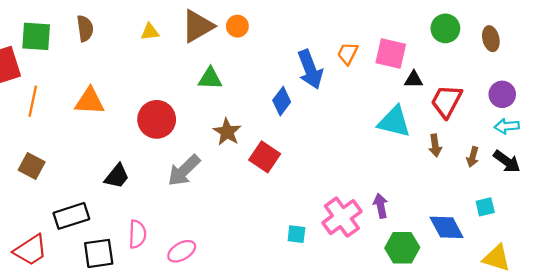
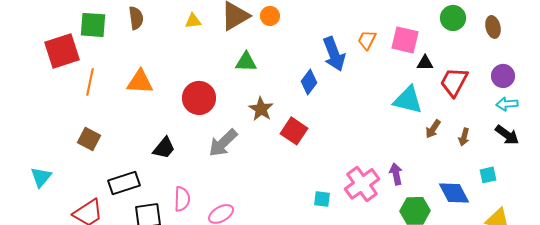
brown arrow: (435, 146) -> (433, 129), moved, turned 42
brown arrow: (473, 157) -> (464, 137), moved

